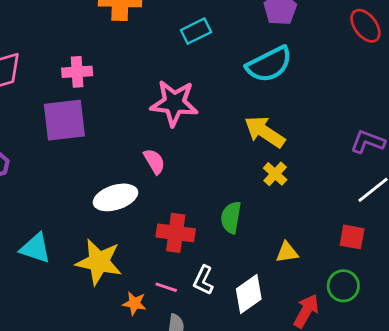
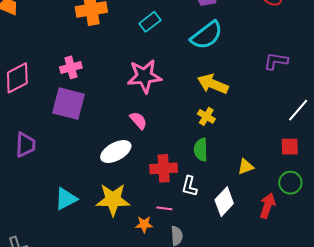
purple square: (64, 120) -> (69, 104), turned 32
purple L-shape: (368, 142) -> (276, 61), moved
yellow cross: (275, 174) -> (206, 116), moved
cyan triangle: (35, 248) -> (66, 199), turned -35
white L-shape: (203, 280) -> (189, 186), moved

